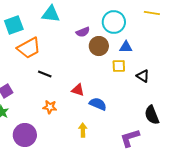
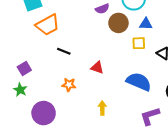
blue semicircle: (98, 104) -> (139, 82), moved, size x1.4

